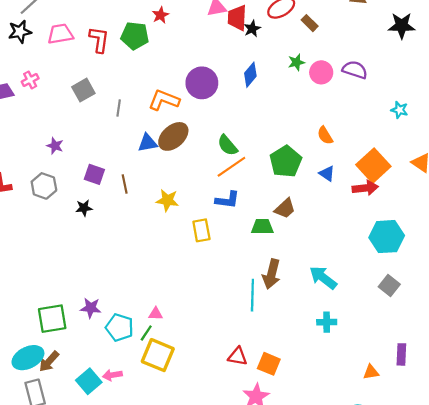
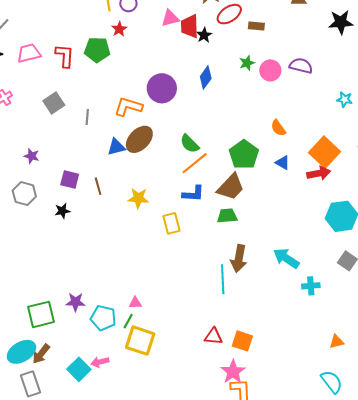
brown rectangle: (310, 23) -> (256, 26), turned -35
brown trapezoid: (285, 209) -> (231, 187), moved, size x1.4
cyan cross: (327, 322) -> (311, 286), moved

